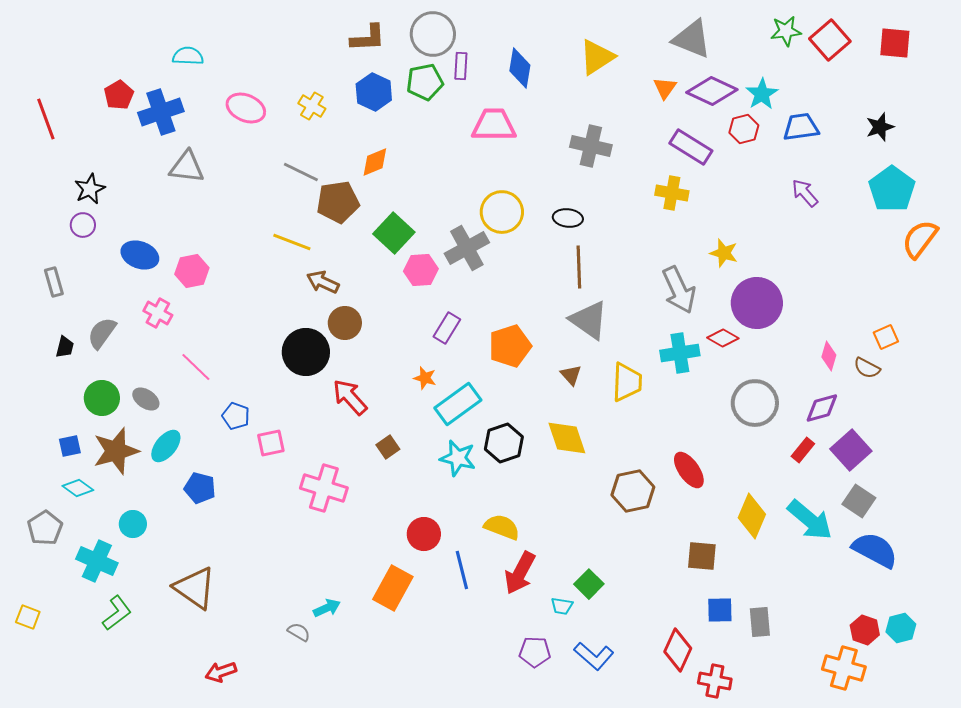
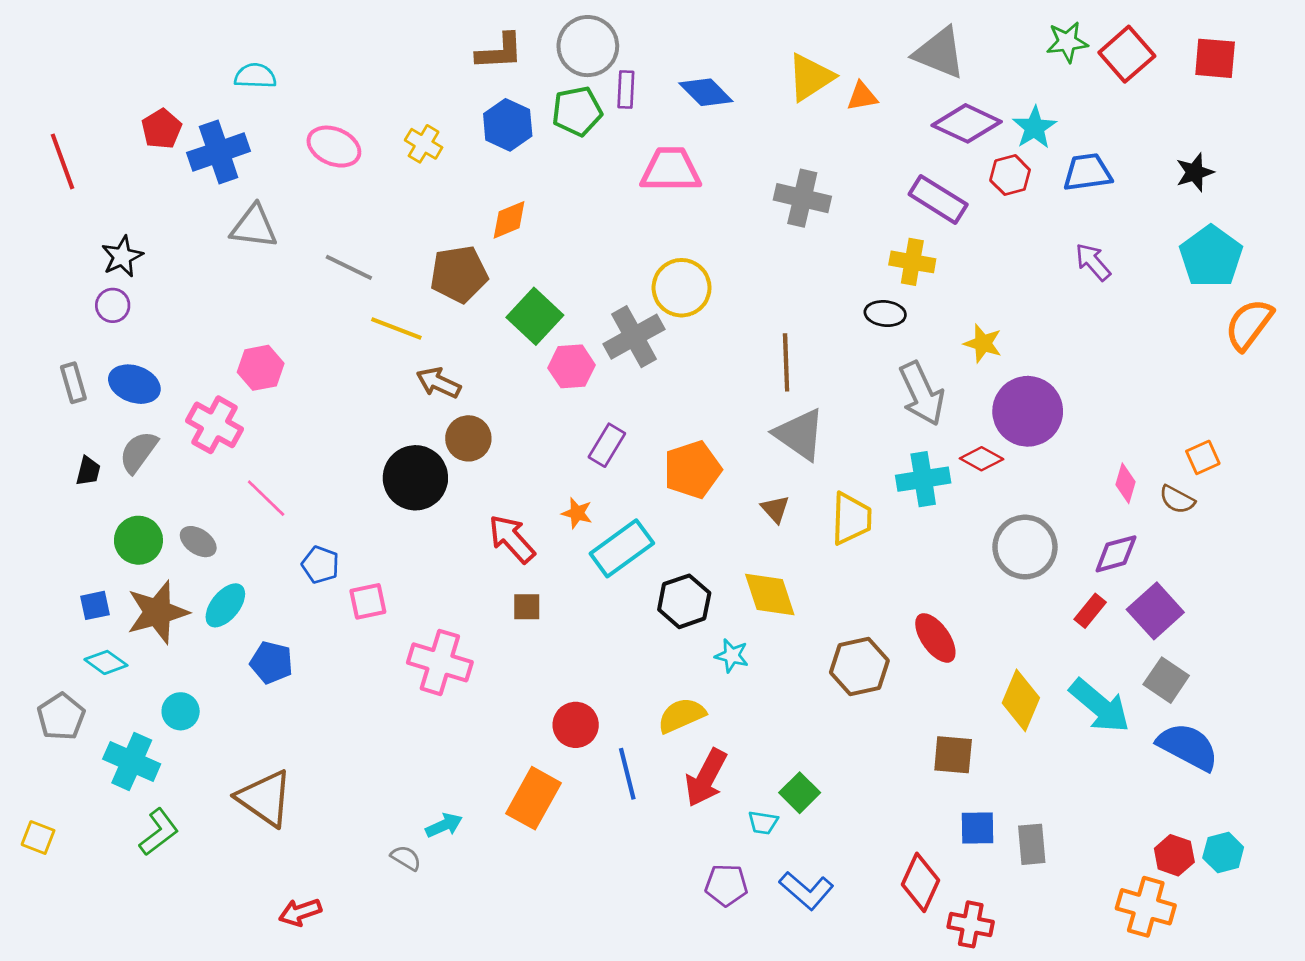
blue diamond: (520, 68) -> (706, 92), turned -54
orange triangle: (665, 88) -> (862, 96), moved, turned 45
gray line: (301, 172) -> (349, 267), moved
black ellipse: (568, 218) -> (885, 314), moved
blue ellipse: (140, 255) -> (134, 384), moved
pink cross: (158, 313) -> (214, 425), size x1.4
red arrow: (350, 397) -> (512, 539), moved
brown square: (388, 447) -> (527, 607), turned 35
cyan star: (458, 458) -> (732, 656), moved, size x0.7
yellow semicircle: (502, 527) -> (682, 715), turned -45

